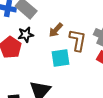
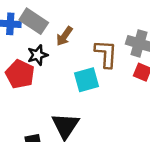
brown arrow: (56, 30) -> (64, 36), moved

